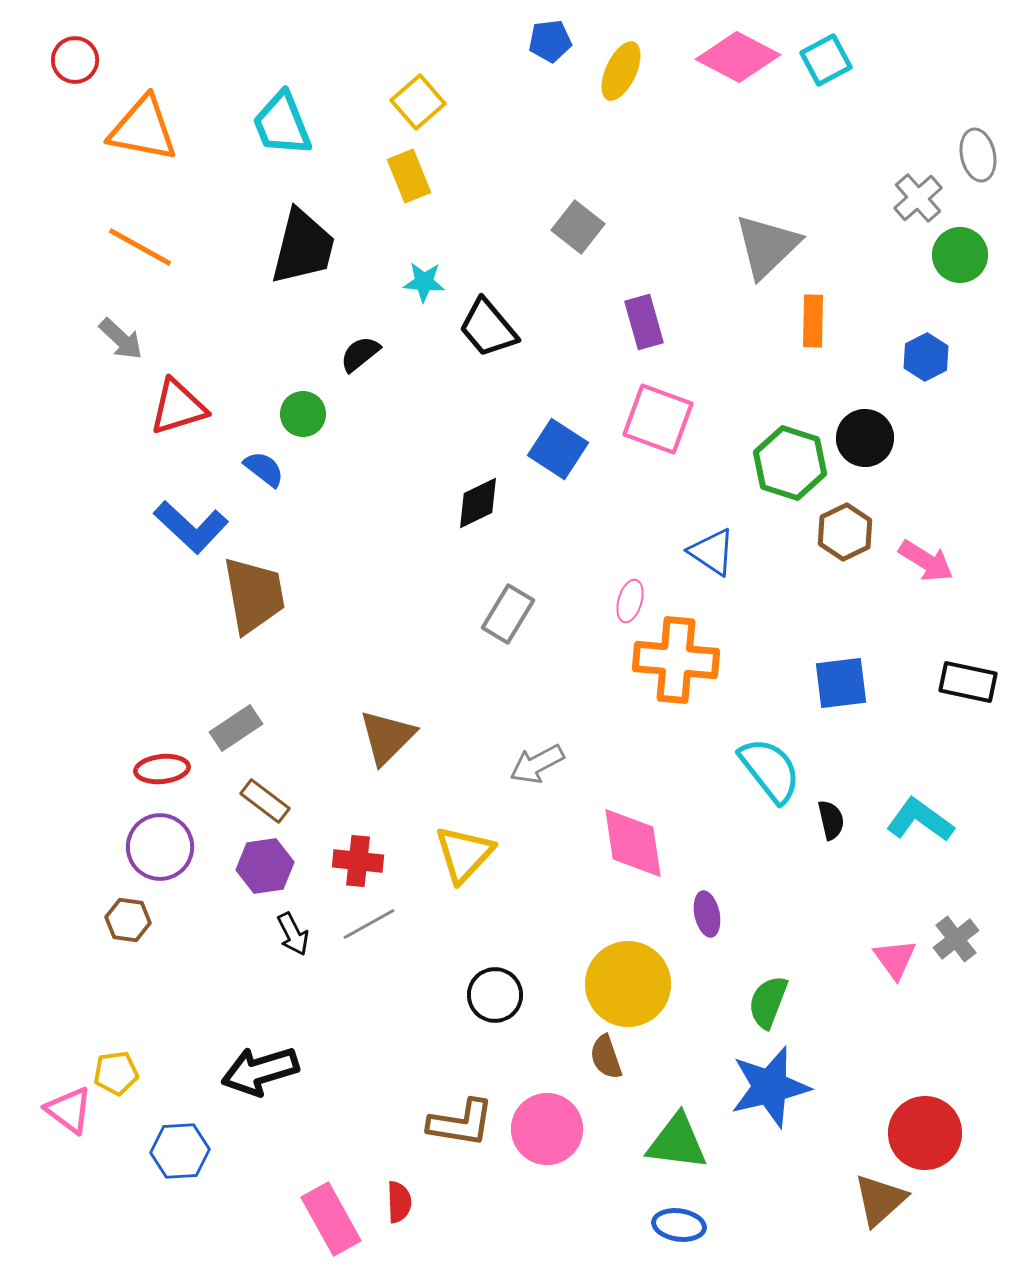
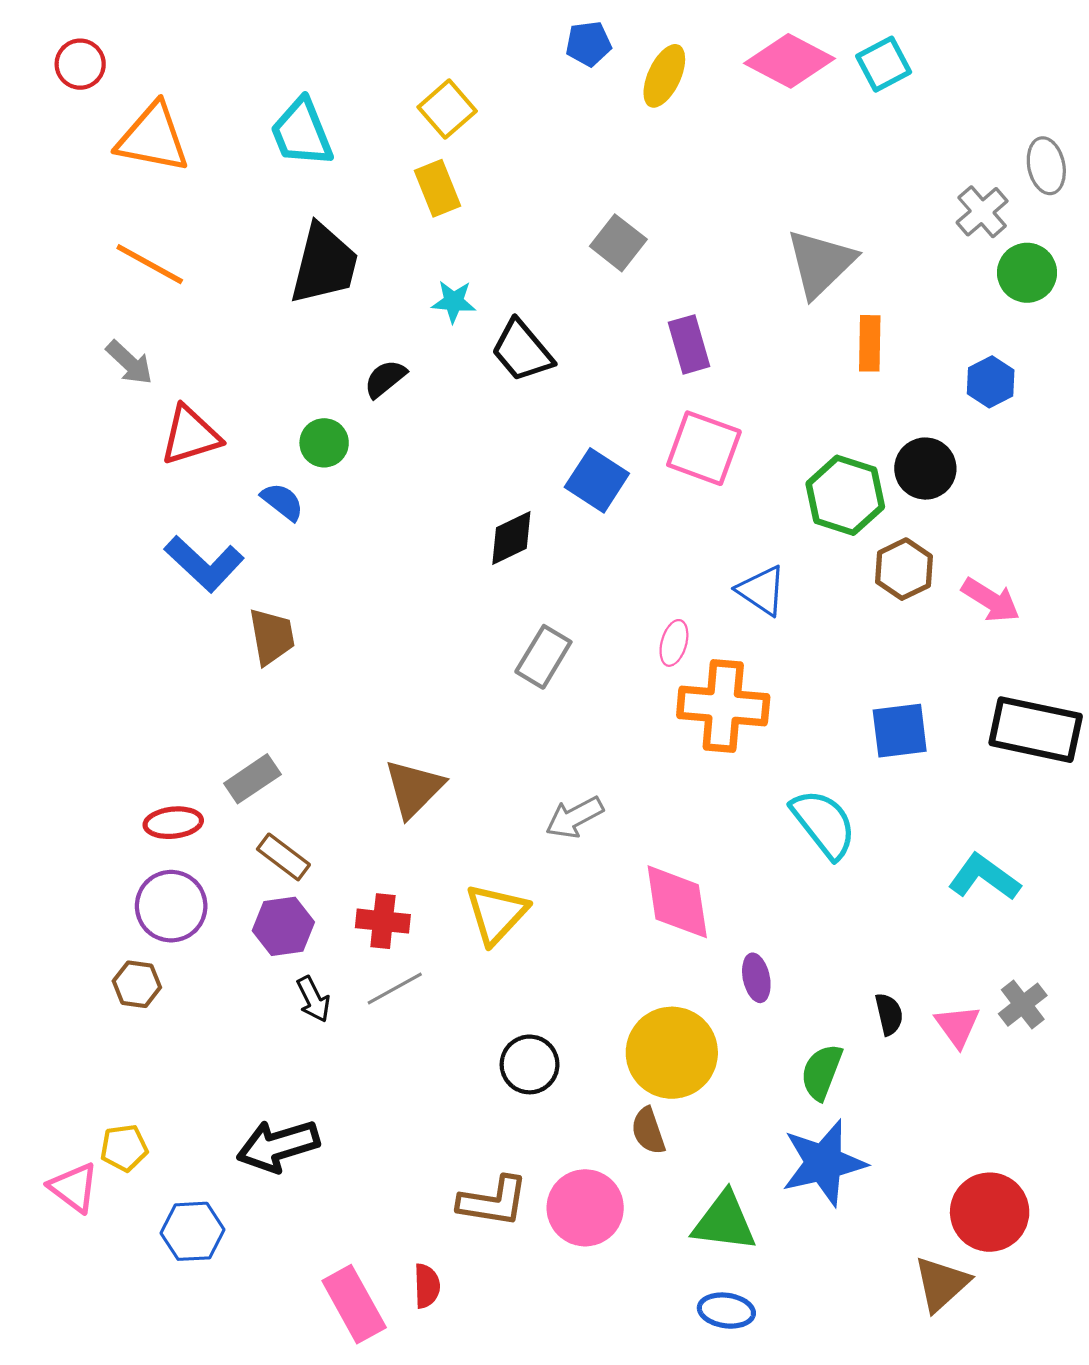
brown trapezoid: (254, 595) -> (272, 636), size x0.7
black rectangle: (968, 682) -> (1036, 730), size x1.5
black semicircle: (831, 820) -> (889, 1014), moved

